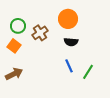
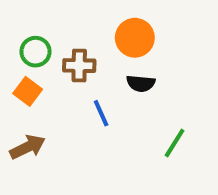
brown cross: (40, 33) -> (79, 66), turned 35
blue line: (69, 66) -> (101, 113), moved

